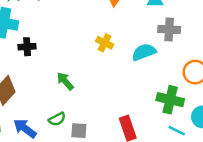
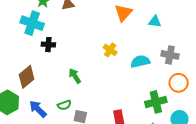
gray cross: (169, 29) -> (170, 55), moved
green cross: (170, 100) -> (156, 102), turned -35

